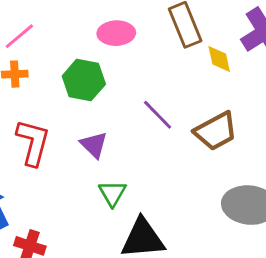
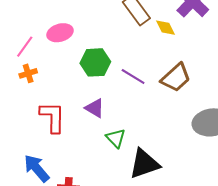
pink ellipse: (116, 33) -> (60, 33), moved
green hexagon: (84, 80) -> (95, 62), moved

